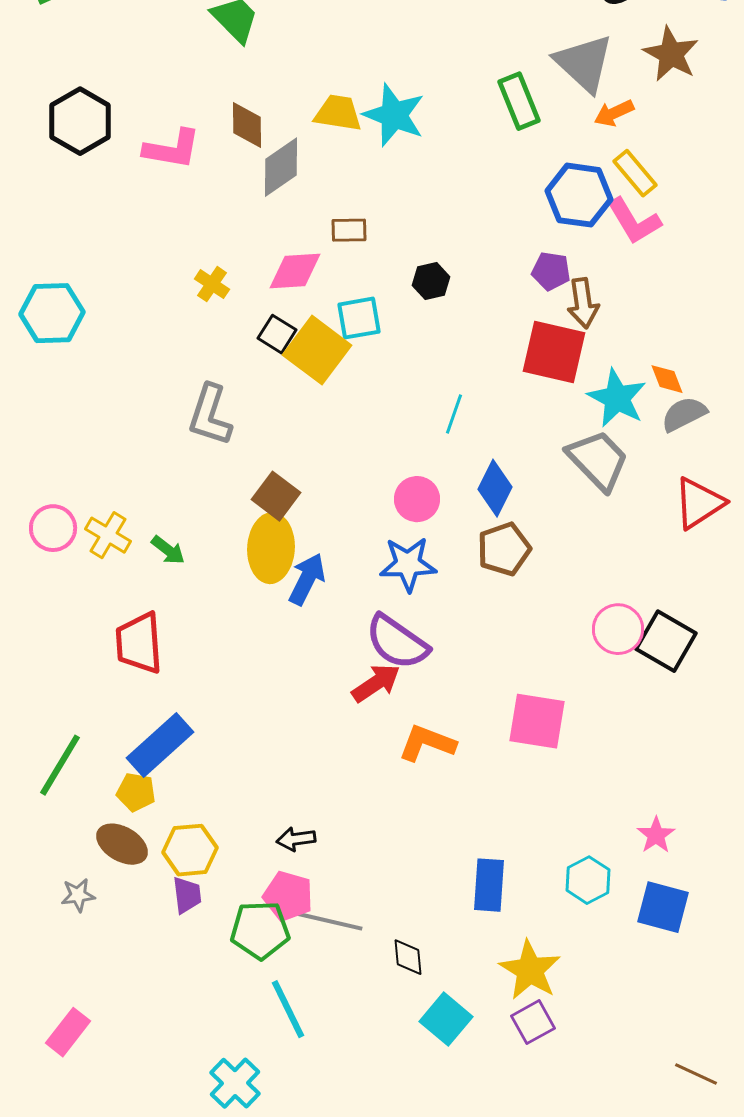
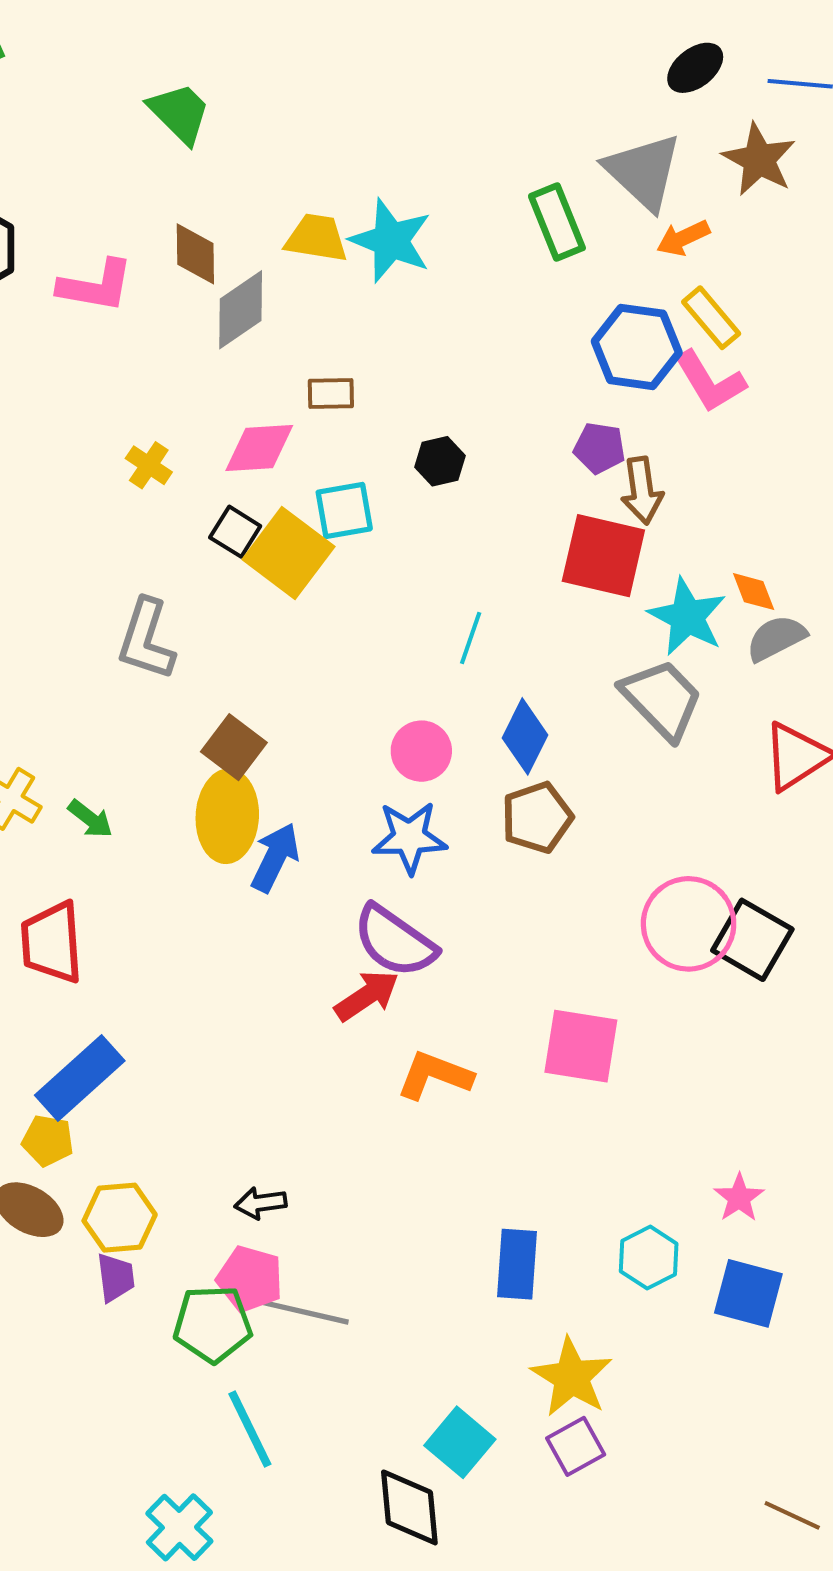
pink circle: (618, 629) -> (689, 924), size x1.4
black diamond: (408, 957) -> (409, 1507), moved, size x1.6

